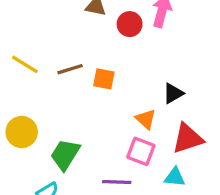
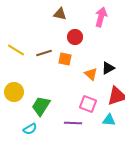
red circle: (130, 24) -> (75, 37), moved
orange triangle: (146, 119) -> (91, 74), moved

